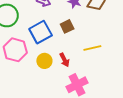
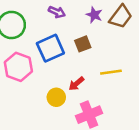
red arrow: (64, 60) -> (76, 84), turned 72
yellow circle: (44, 61) -> (56, 97), moved

